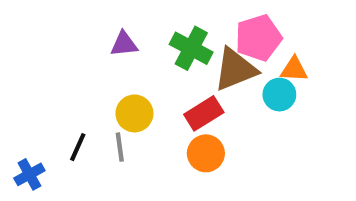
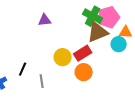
green cross: (191, 48) -> (93, 16), moved
yellow circle: (134, 113) -> (63, 57), moved
gray line: (120, 147) -> (42, 81), moved

